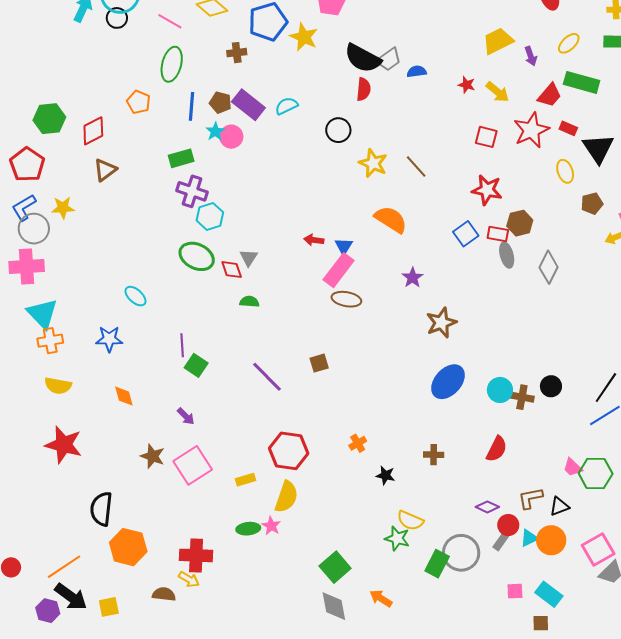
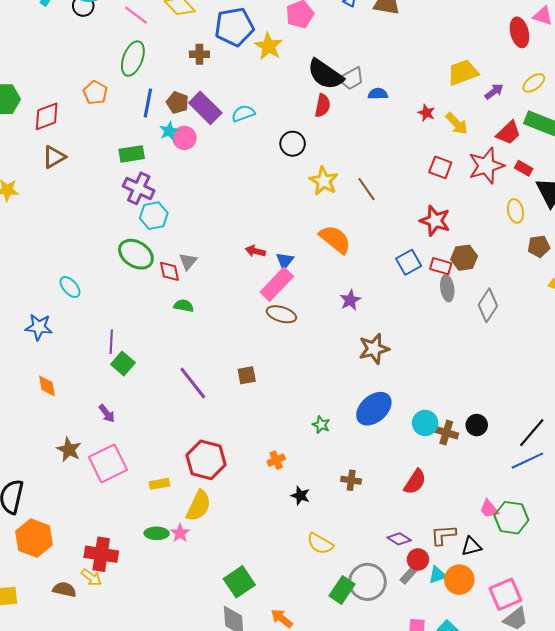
purple arrow: (531, 56) -> (494, 91), turned -114
green star: (397, 538) -> (321, 425), moved, size x0.7

